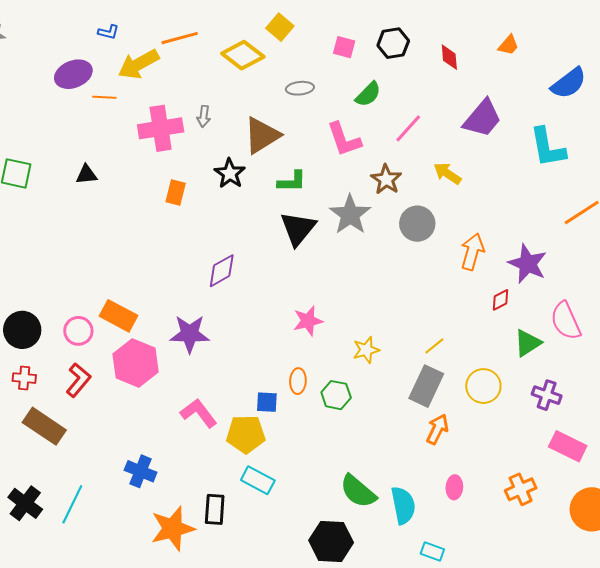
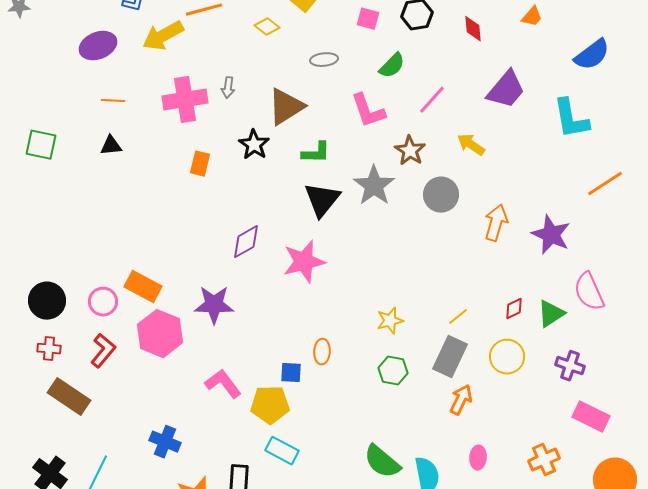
yellow diamond: (243, 55) -> (267, 27), size x0.6
orange line: (104, 97) -> (113, 101), moved
red diamond: (500, 300) -> (514, 309), moved
pink star: (308, 321) -> (304, 262), moved, size x1.4
green hexagon: (336, 395) -> (393, 371), moved

